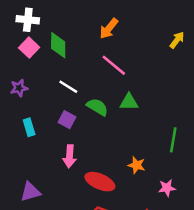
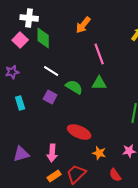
white cross: (28, 20) -> (29, 18), moved
pink line: (114, 65) -> (99, 54), moved, turned 30
pink arrow: (70, 156) -> (52, 153), moved
orange star: (137, 165) -> (99, 153), moved
red ellipse: (100, 182) -> (79, 132), moved

